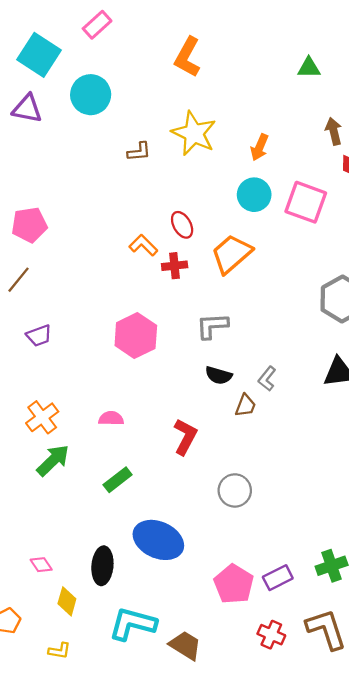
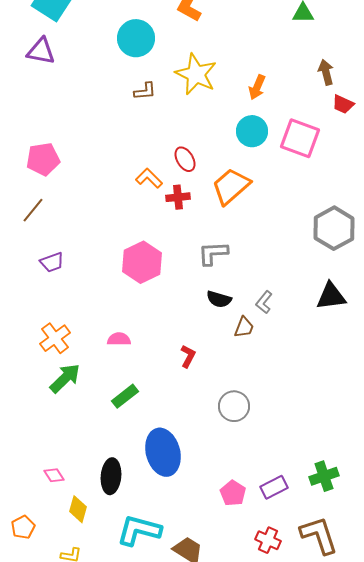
cyan circle: (91, 95) -> (136, 38), moved
red L-shape: (185, 437) -> (188, 356), size x0.7
blue ellipse: (158, 540) -> (163, 452), turned 51
pink pentagon: (234, 584) -> (233, 493), size x0.7

